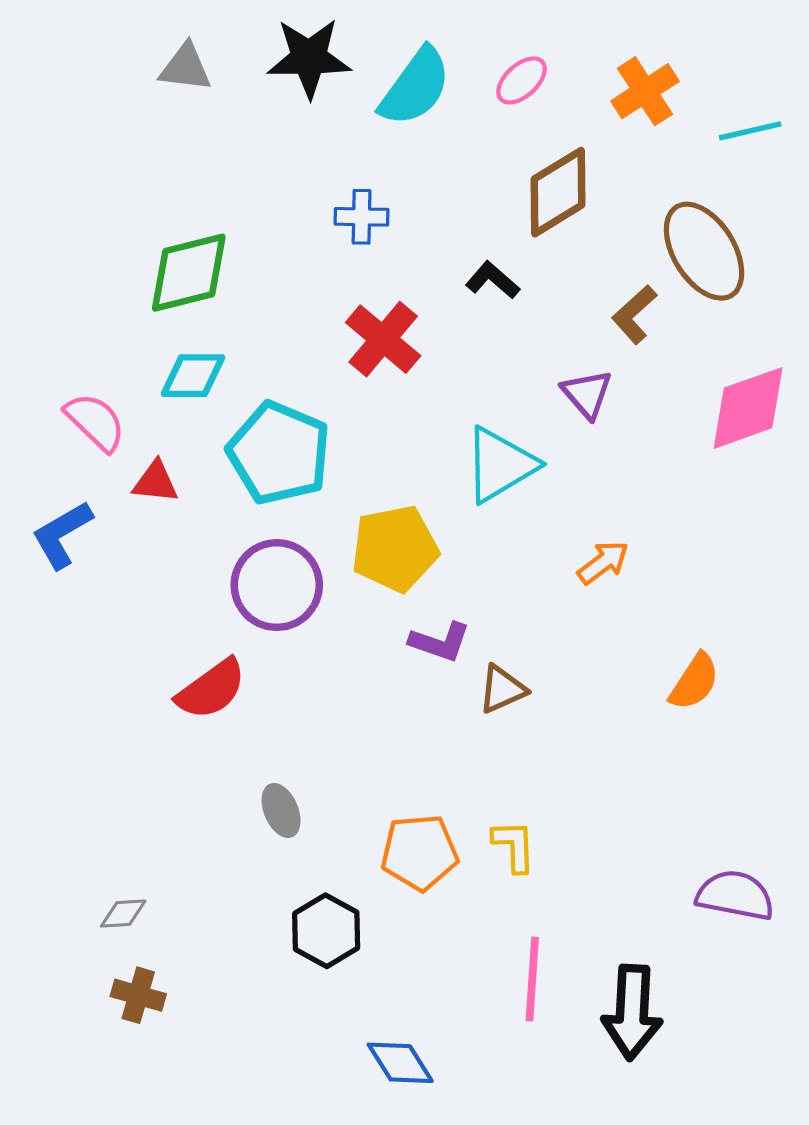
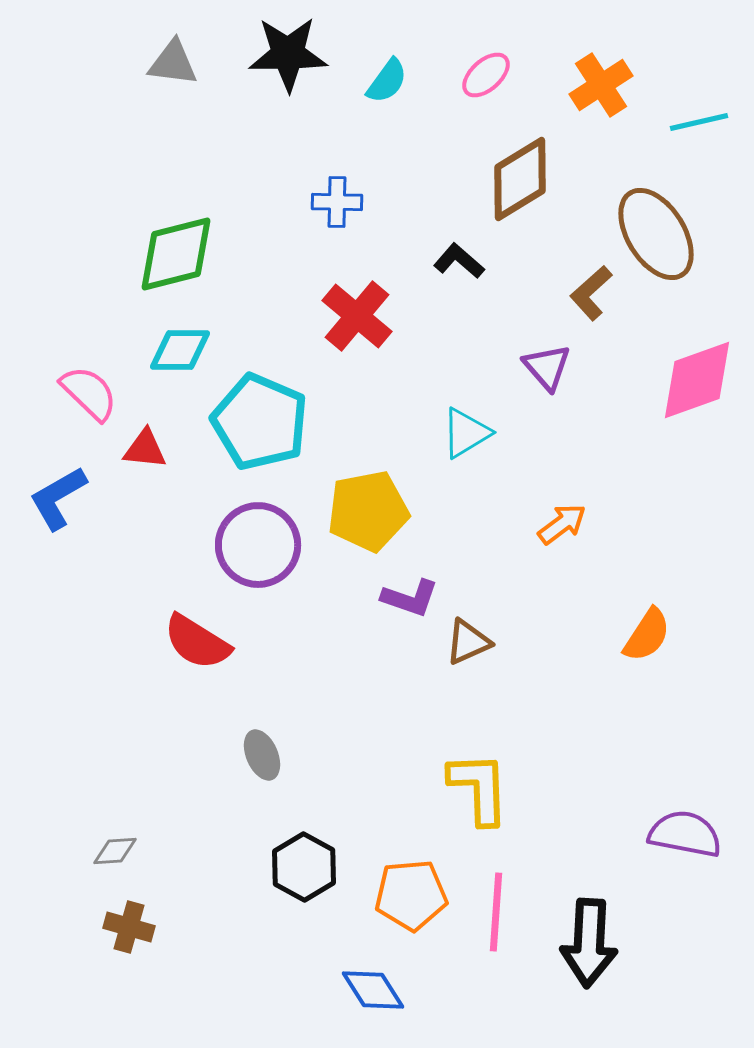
cyan semicircle: (415, 87) -> (387, 81), size x0.6
cyan triangle: (500, 465) -> (466, 433), size x0.7
red semicircle: (211, 689) -> (197, 642), turned 68
yellow L-shape: (514, 846) -> (479, 788), size x1.5
orange pentagon: (420, 852) -> (411, 895), moved

